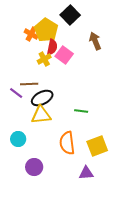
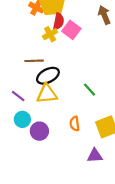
purple line: (16, 93) -> (18, 96), moved
green line: (81, 111) -> (89, 90), turned 40
orange semicircle: (67, 143) -> (75, 124), size x0.6
purple circle: (34, 167) -> (39, 131), moved

